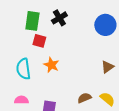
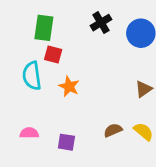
black cross: (59, 18) -> (101, 23), moved
cyan semicircle: (23, 69) -> (32, 76), moved

